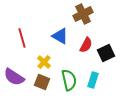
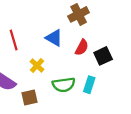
green semicircle: (69, 80) -> (64, 85), turned 95
brown square: (42, 82) -> (30, 98), moved, turned -35

